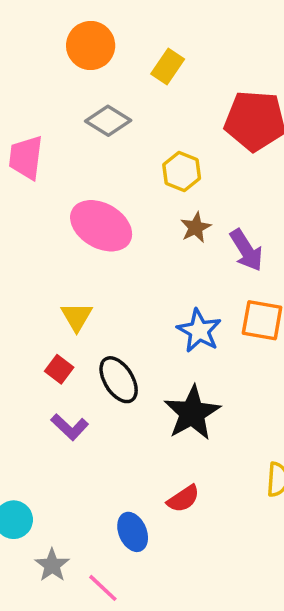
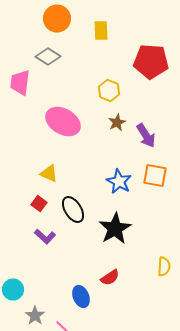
yellow rectangle: (168, 66) -> (101, 31), turned -36
gray diamond: (108, 121) -> (48, 57), moved
yellow triangle: (77, 317) -> (49, 174), turned -36

